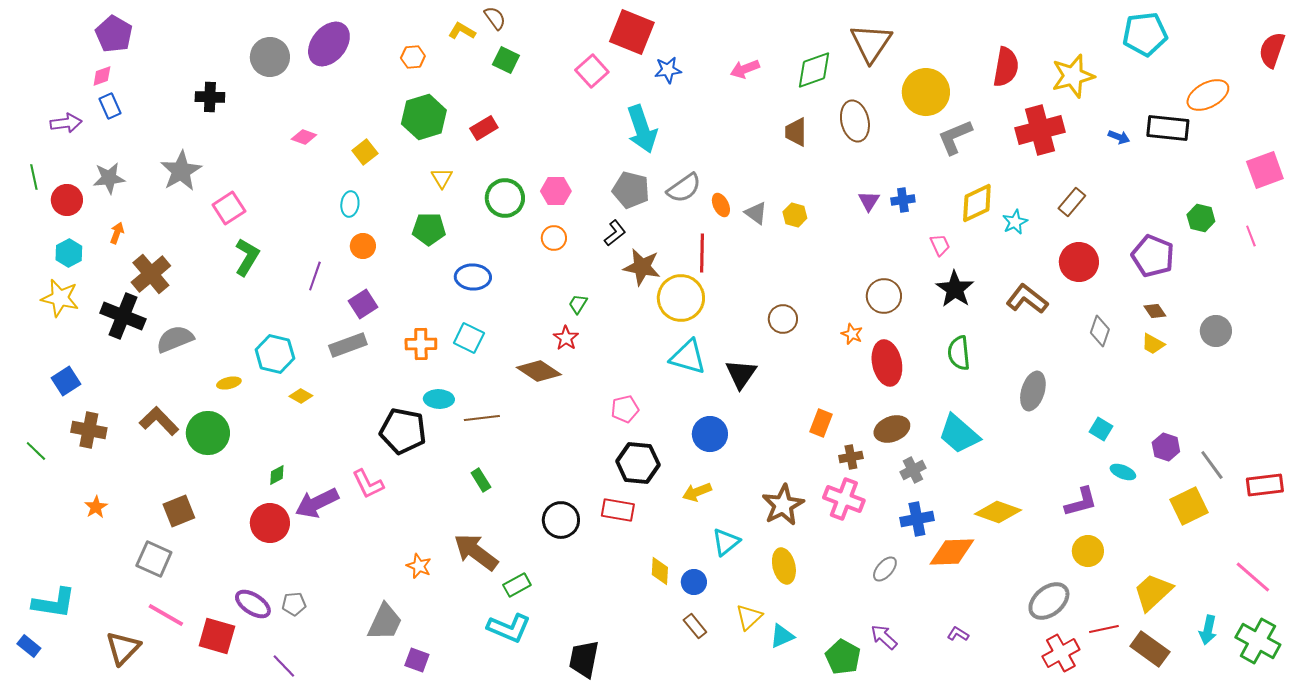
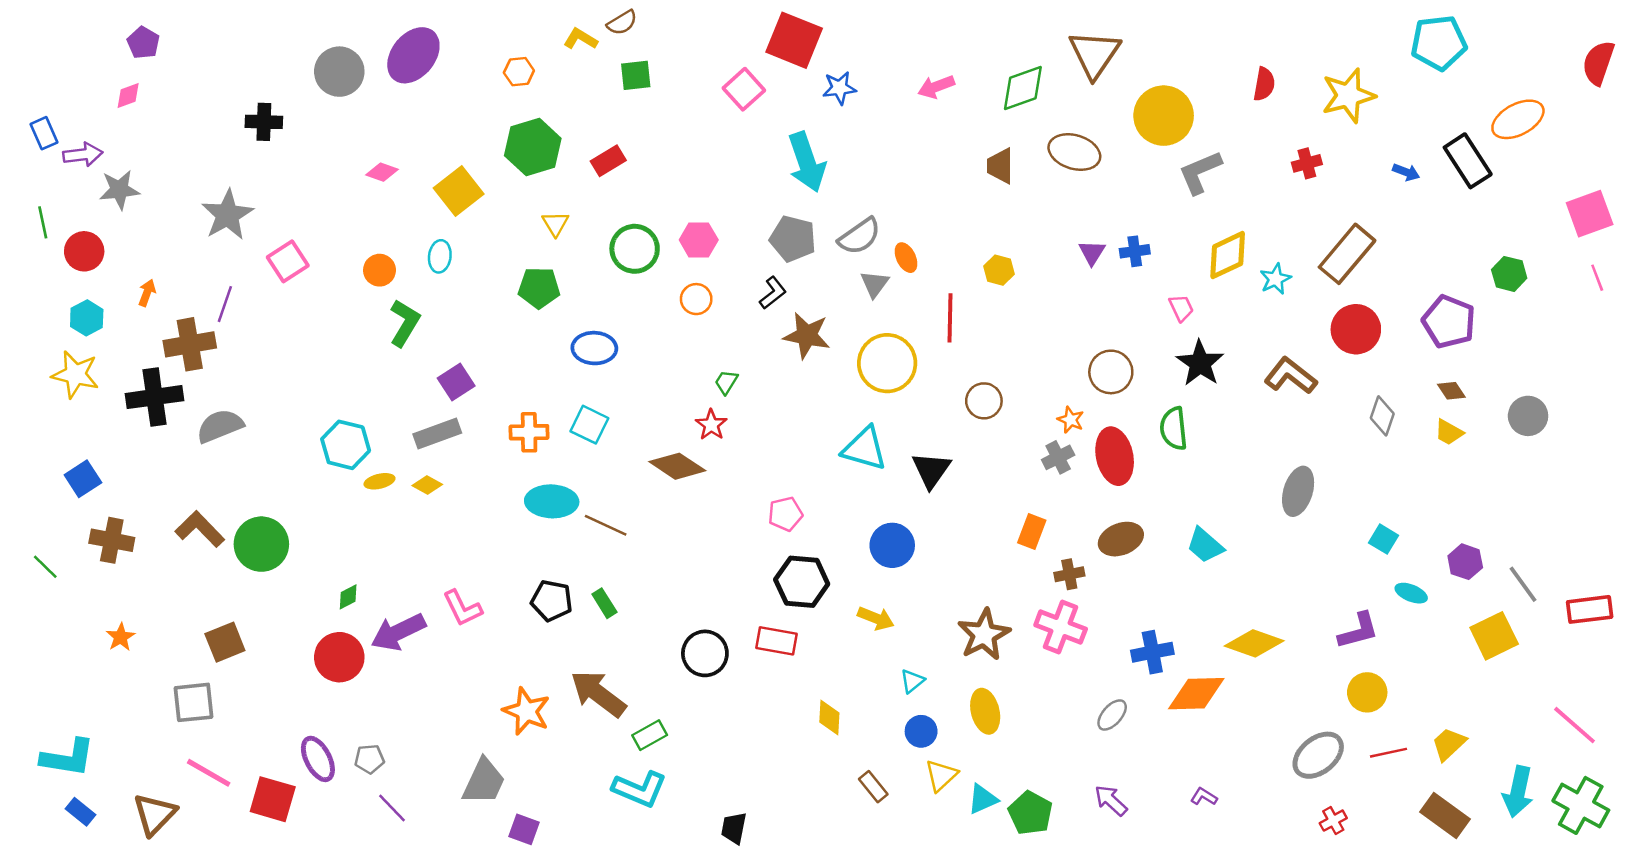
brown semicircle: (495, 18) -> (622, 23), turned 95
purple pentagon: (114, 34) -> (143, 43), size x0.7
green square: (506, 60) -> (636, 75), turned -32
red semicircle: (1006, 67) -> (1264, 84), size x0.7
blue rectangle: (110, 106) -> (44, 133), moved
brown ellipse: (855, 121) -> (1074, 152), turned -60
black rectangle: (1168, 128) -> (1468, 161), turned 51
red cross: (1040, 130) -> (1307, 163), size x0.5
yellow square: (365, 152) -> (459, 191), size x1.5
gray star: (109, 178) -> (119, 190), moved
brown rectangle: (1072, 202) -> (1347, 254), size x1.6
gray triangle: (756, 213) -> (875, 284), moved, turned 30
pink line: (1251, 236) -> (1597, 278), moved
orange circle: (363, 246) -> (379, 270), moved
red line: (702, 253) -> (950, 318), moved
green L-shape: (247, 257) -> (405, 323), moved
brown cross: (151, 274) -> (190, 344), turned 30
purple line: (315, 276) -> (225, 304), moved
yellow circle: (681, 298) -> (887, 363), moved
black cross: (123, 316) -> (155, 397), turned -30
green semicircle: (959, 353) -> (1174, 428), moved
yellow ellipse: (229, 383) -> (379, 481), moved
yellow diamond: (301, 396) -> (427, 485), moved
cyan ellipse: (439, 399) -> (552, 501), size x1.4
brown line: (482, 418) -> (606, 525), turned 32
black pentagon: (403, 431) -> (552, 601), moved, size x0.7
cyan trapezoid: (959, 434) -> (1205, 545), size x0.7
gray cross: (913, 470) -> (1058, 457), moved
yellow arrow: (697, 492) -> (876, 618), turned -136
cyan triangle: (726, 542) -> (912, 681), size x0.7
gray square: (154, 559) -> (194, 702), turned -30
orange star: (419, 566) -> (527, 711), size x1.5
blue circle: (694, 582) -> (921, 731), moved
yellow trapezoid: (1153, 592) -> (1449, 744), size x0.7
purple ellipse: (253, 604) -> (318, 759), turned 30
red line: (1104, 629) -> (1389, 753), moved
cyan arrow: (1208, 630) -> (1518, 792), size x1.4
blue rectangle: (29, 646) -> (80, 812), moved
red cross: (1061, 653) -> (1333, 821), size x0.6
green pentagon: (843, 657) -> (1030, 813), moved
black trapezoid: (584, 659) -> (734, 828), size x0.7
purple line: (284, 666) -> (392, 808), moved

